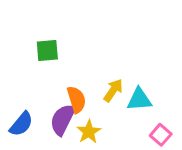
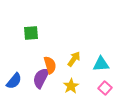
cyan triangle: (139, 100) -> (101, 64), moved
yellow star: (89, 132) -> (71, 86), moved

